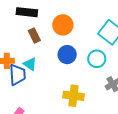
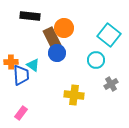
brown rectangle: (34, 35) -> (52, 38), moved, size x1.5
blue circle: (67, 55) -> (57, 53), moved

